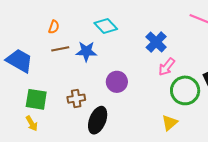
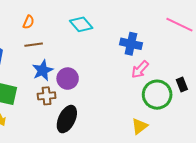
blue cross: (156, 42) -> (131, 44), turned -35
blue star: (86, 51) -> (43, 70), moved, turned -30
purple circle: (117, 82) -> (68, 79), moved

